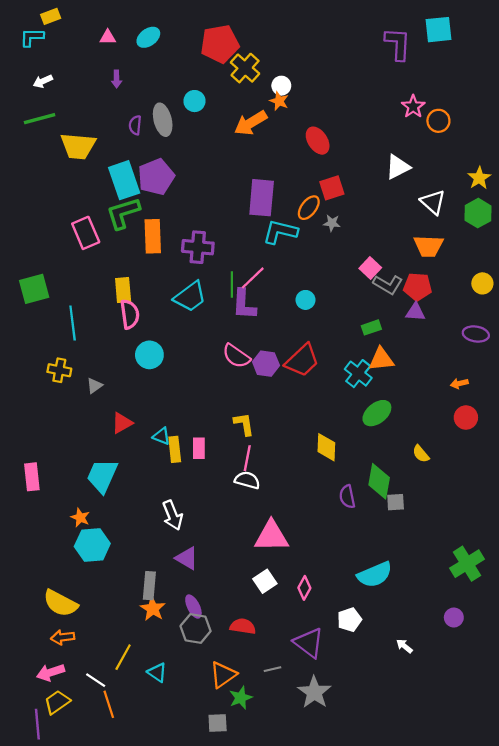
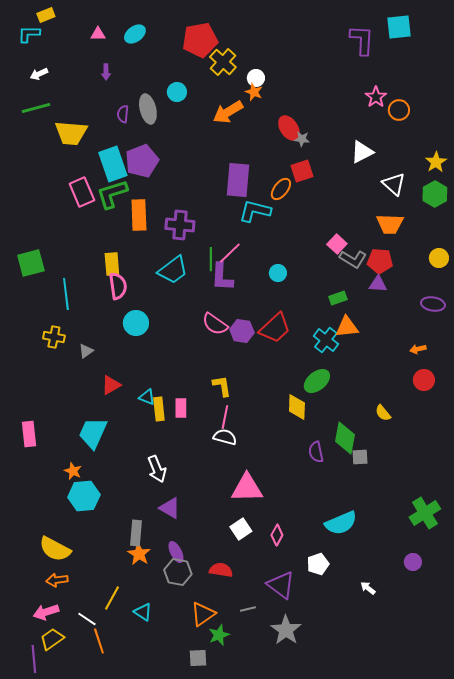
gray star: (332, 223) -> (302, 139), moved
pink rectangle: (86, 233) -> (82, 192), moved
green ellipse: (377, 413) -> (317, 381), moved

